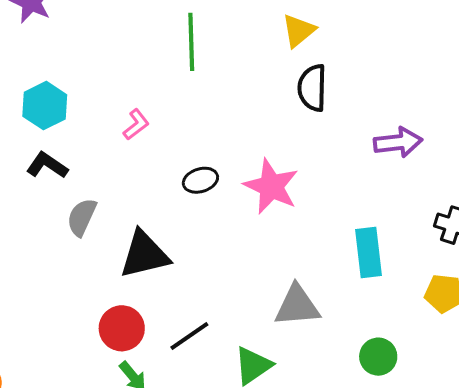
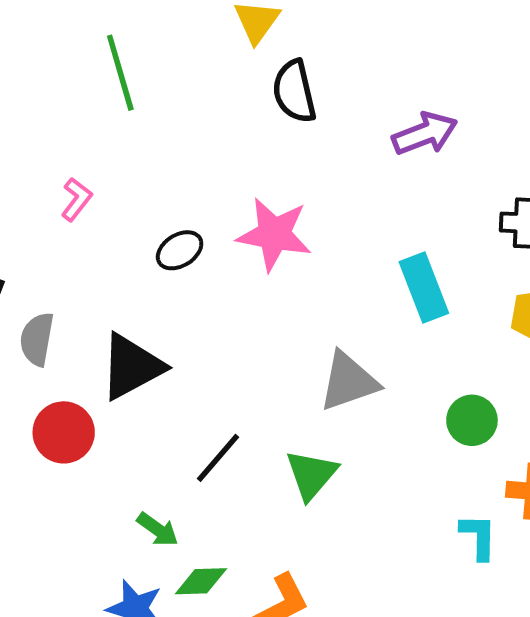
red circle: (122, 328) -> (64, 432), moved

